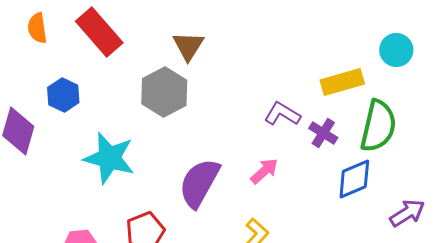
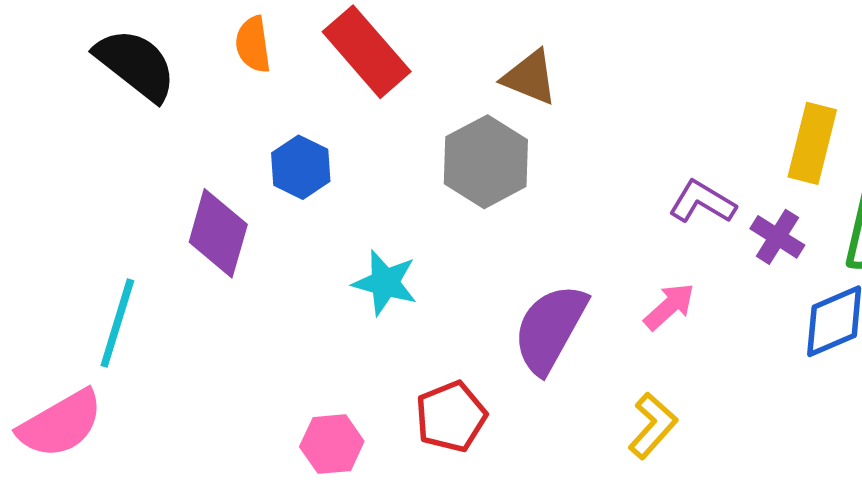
brown triangle: (188, 46) -> (530, 77), turned -40
yellow rectangle: (342, 82) -> (812, 143), turned -60
cyan star: (109, 158) -> (385, 283), size x0.7

